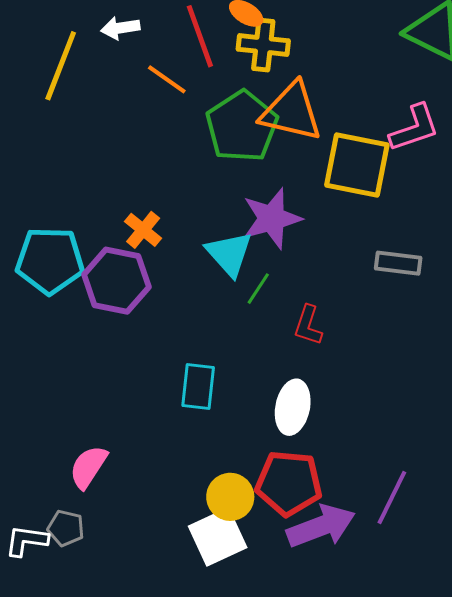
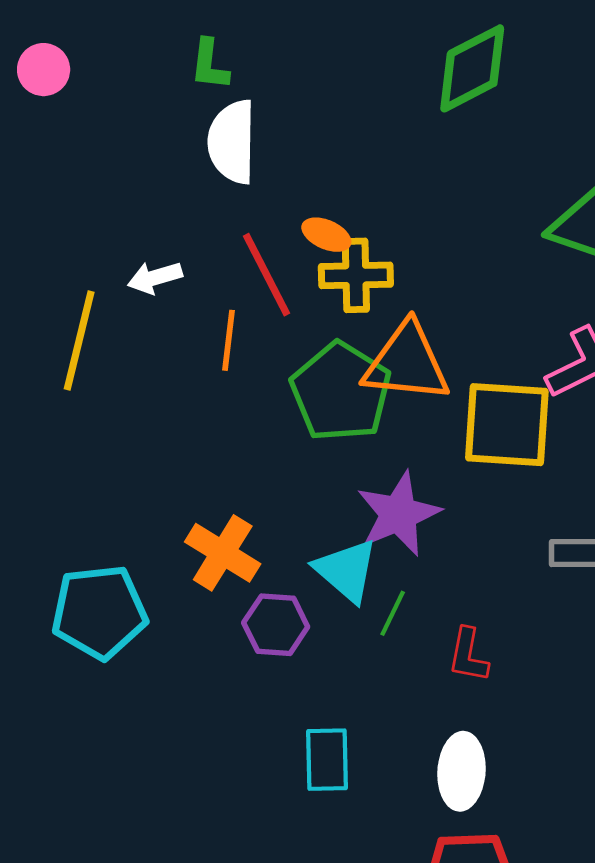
orange line: (167, 79) -> (228, 340), turned 69
orange cross: (143, 230) -> (223, 553), size x1.4
purple hexagon: (116, 281) -> (276, 625), moved, size x0.7

